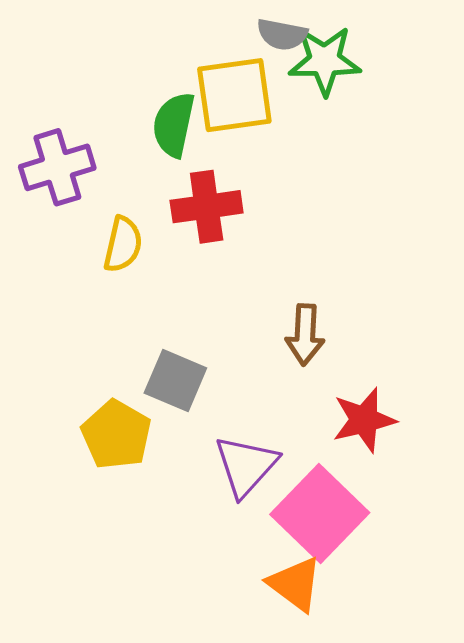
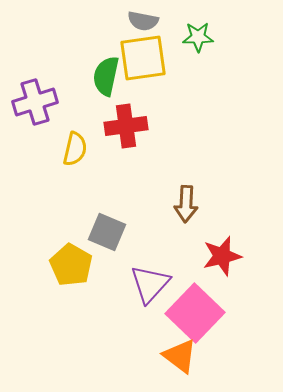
gray semicircle: (282, 34) -> (143, 21), moved
green star: (325, 61) -> (198, 37), size x0.7

